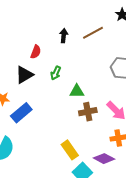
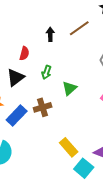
green triangle: (77, 91) -> (69, 88), turned -35
brown cross: (88, 112) -> (43, 107), moved

